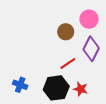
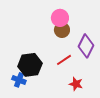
pink circle: (89, 19) -> (60, 18), moved
black hexagon: (56, 88) -> (30, 65), moved

